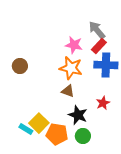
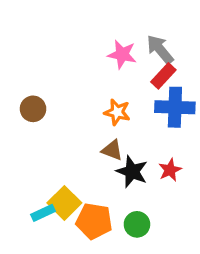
pink star: (74, 45) -> (122, 54), moved
orange star: (71, 68) -> (117, 112), size x0.7
black star: (78, 115) -> (132, 172), moved
cyan rectangle: (26, 129) -> (43, 213), turned -56

